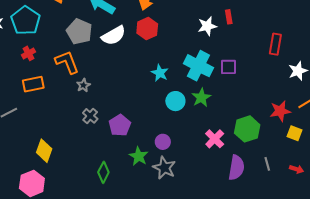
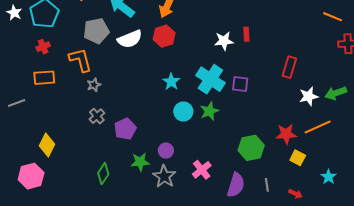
gray pentagon: (79, 31) -> (96, 31), turned 30
pink cross: (215, 139) -> (202, 170), moved
green star: (139, 156) -> (140, 162), turned 30

